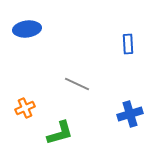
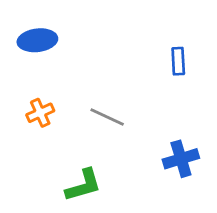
orange cross: (25, 108) -> (40, 113), moved

